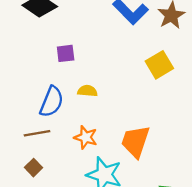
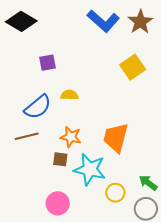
blue semicircle: (52, 102) -> (38, 107), turned 32
brown square: (33, 168) -> (60, 159), moved, turned -35

